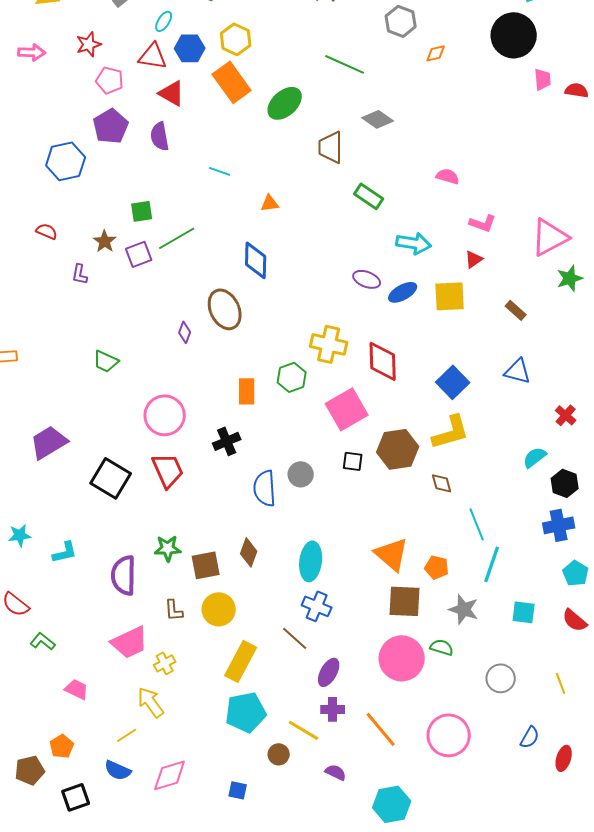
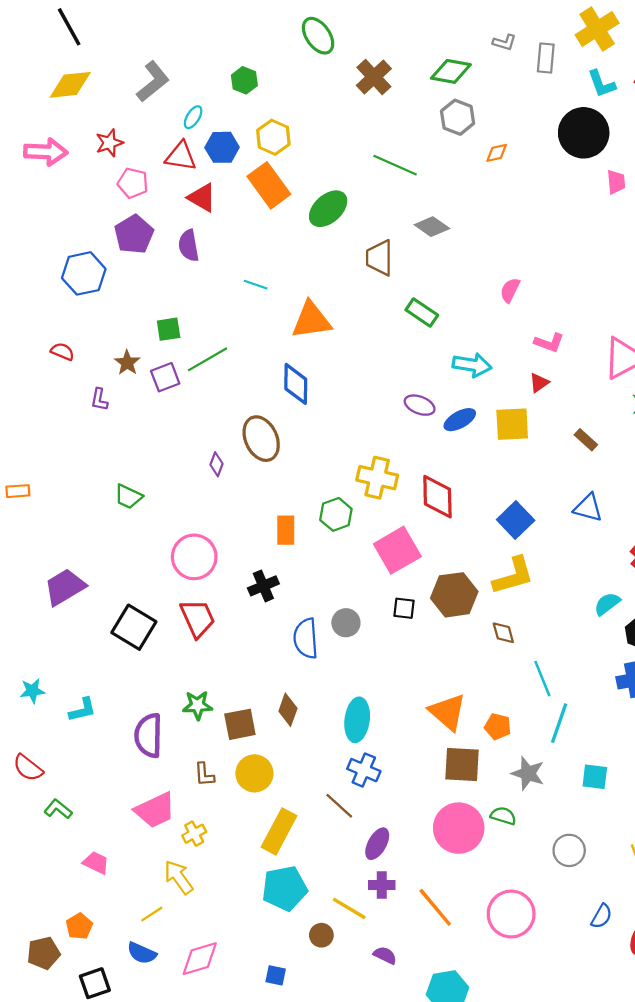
pink arrow: (32, 52) -> (46, 152), size x1.4
pink semicircle: (448, 176) -> (510, 290), turned -80
orange triangle: (270, 203) -> (311, 320), size x2.0

